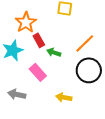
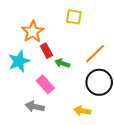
gray arrow: (17, 94) -> (35, 107), moved
yellow arrow: (64, 97) -> (82, 111), moved

